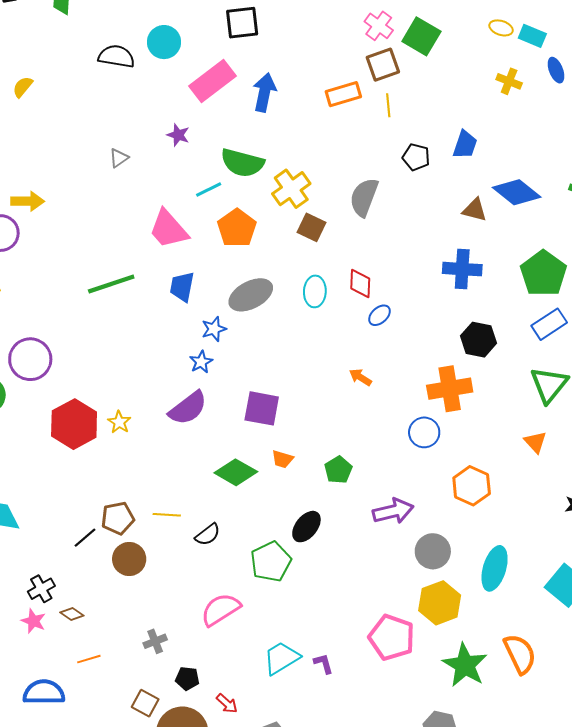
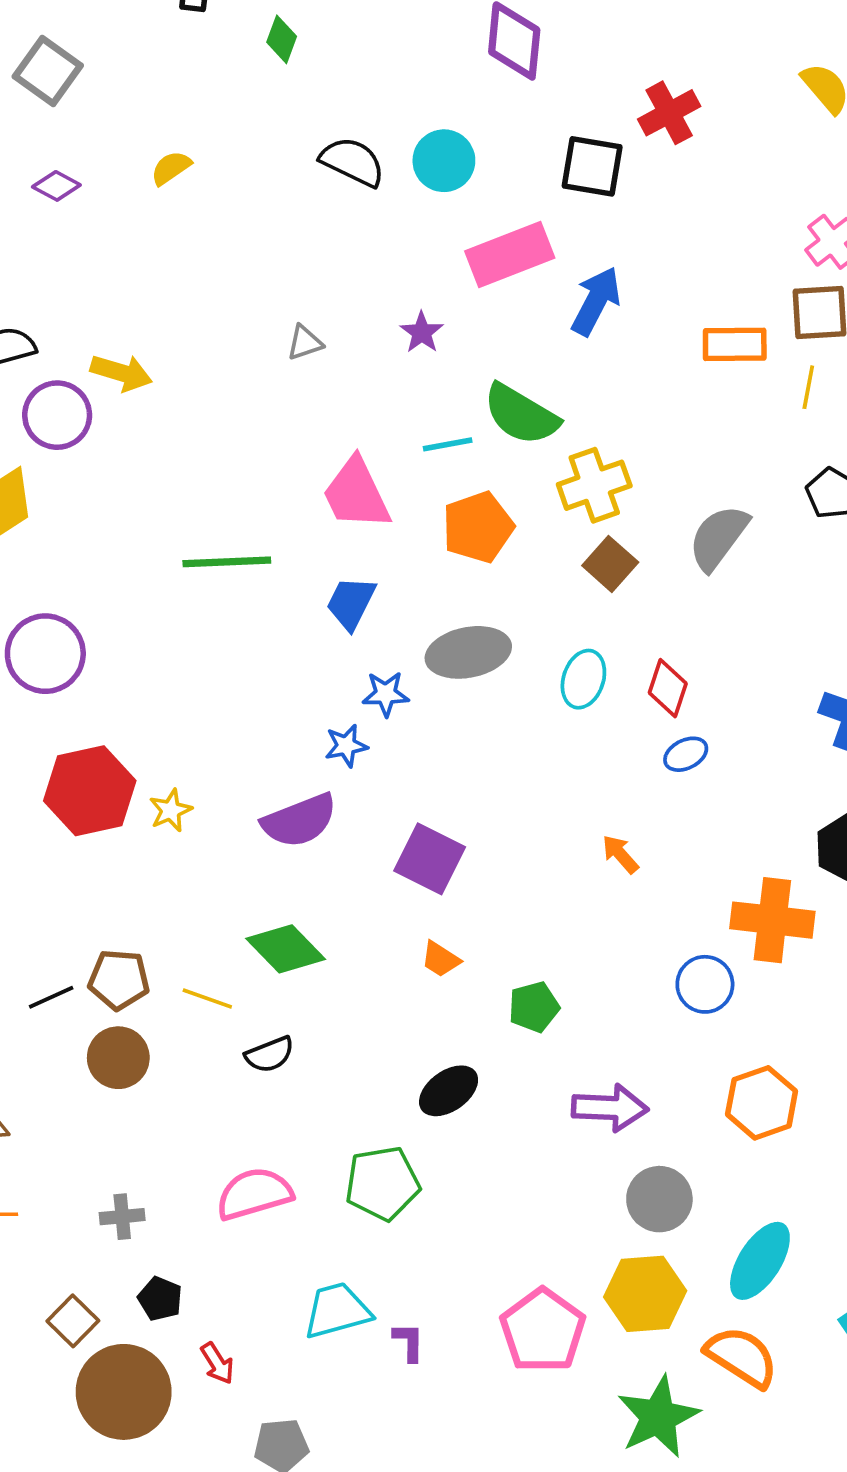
green diamond: (236, 472) -> (286, 949), moved
green pentagon: (271, 562) -> (382, 1183), moved
orange semicircle: (520, 654) -> (742, 1357), moved, turned -48

